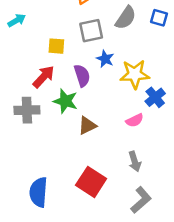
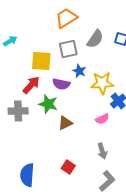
yellow square: (56, 46) -> (41, 61), size x1.5
purple semicircle: (82, 76) -> (61, 84), turned 120
red square: (91, 182) -> (68, 167), size x0.6

